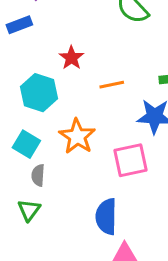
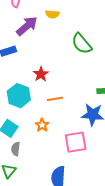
orange line: (112, 85) -> (55, 99), moved
orange star: (77, 136) -> (42, 125), size x0.6

